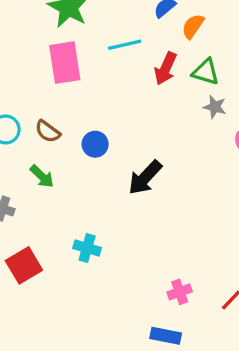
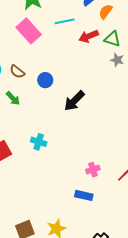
pink rectangle: (65, 63) -> (29, 31), turned -35
red arrow: (166, 69) -> (89, 36), turned 42

